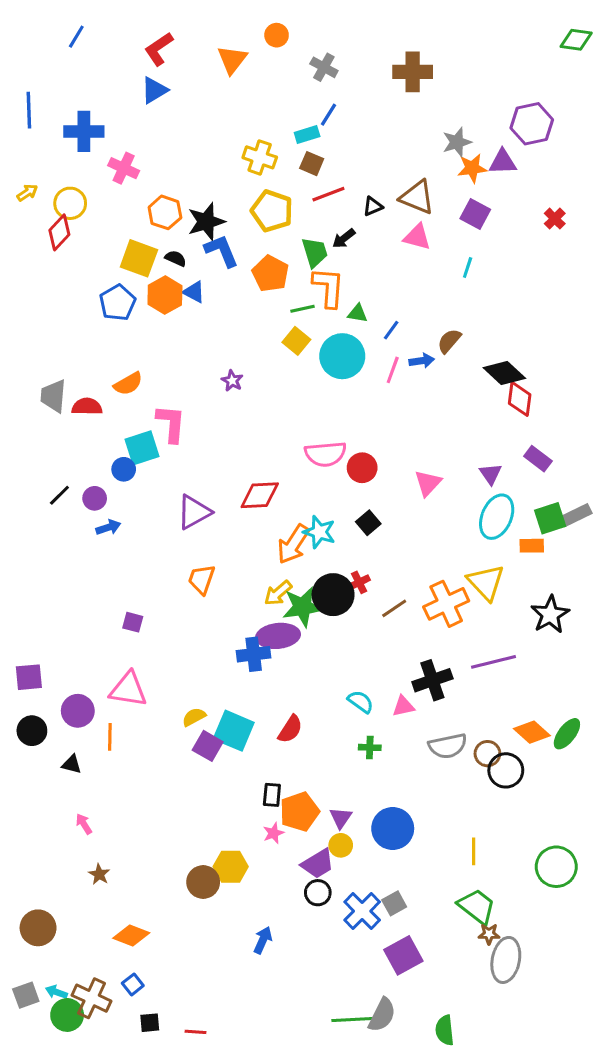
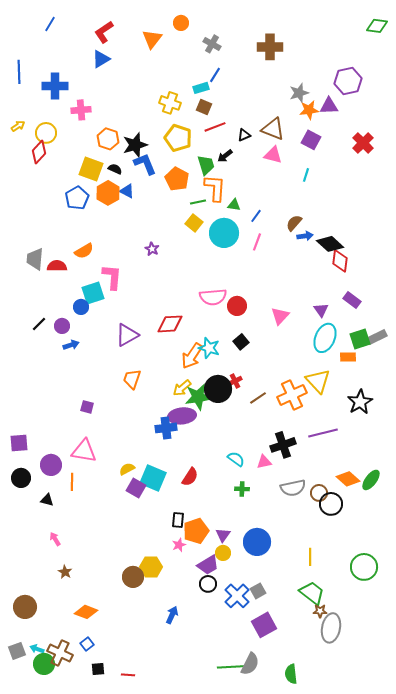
pink cross: (124, 168) -> (81, 110), turned -30
red cross: (555, 219) -> (363, 143), size x1.5
blue arrow: (422, 361) -> (305, 236), moved

